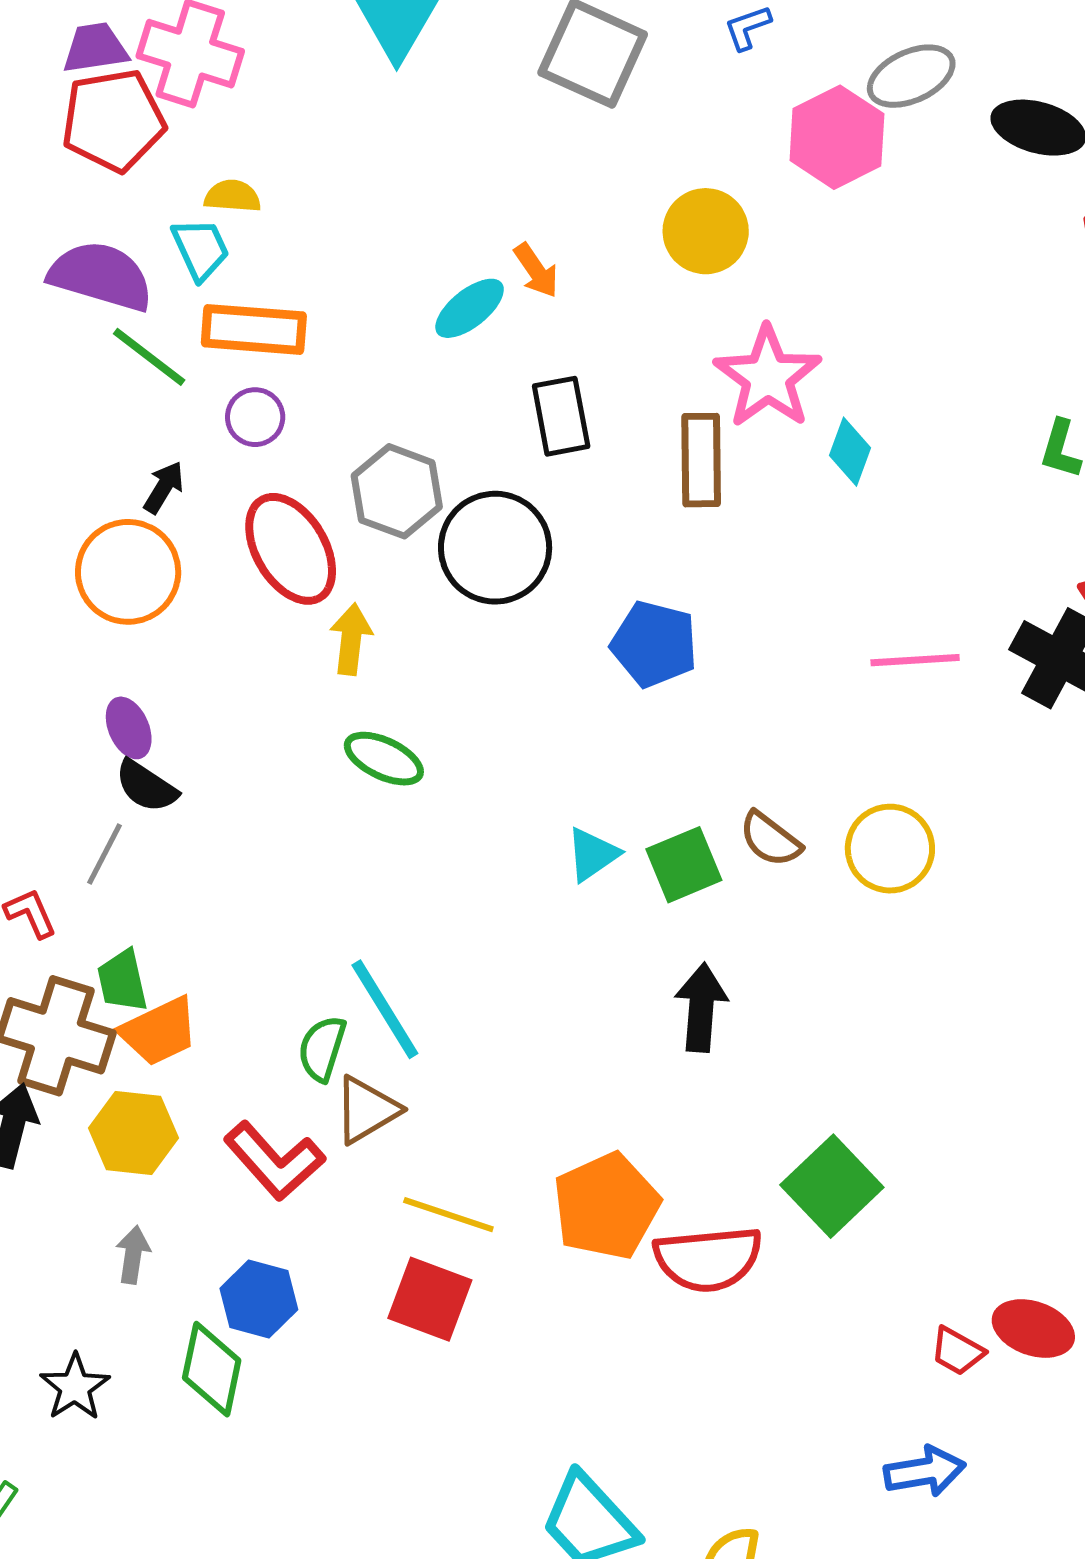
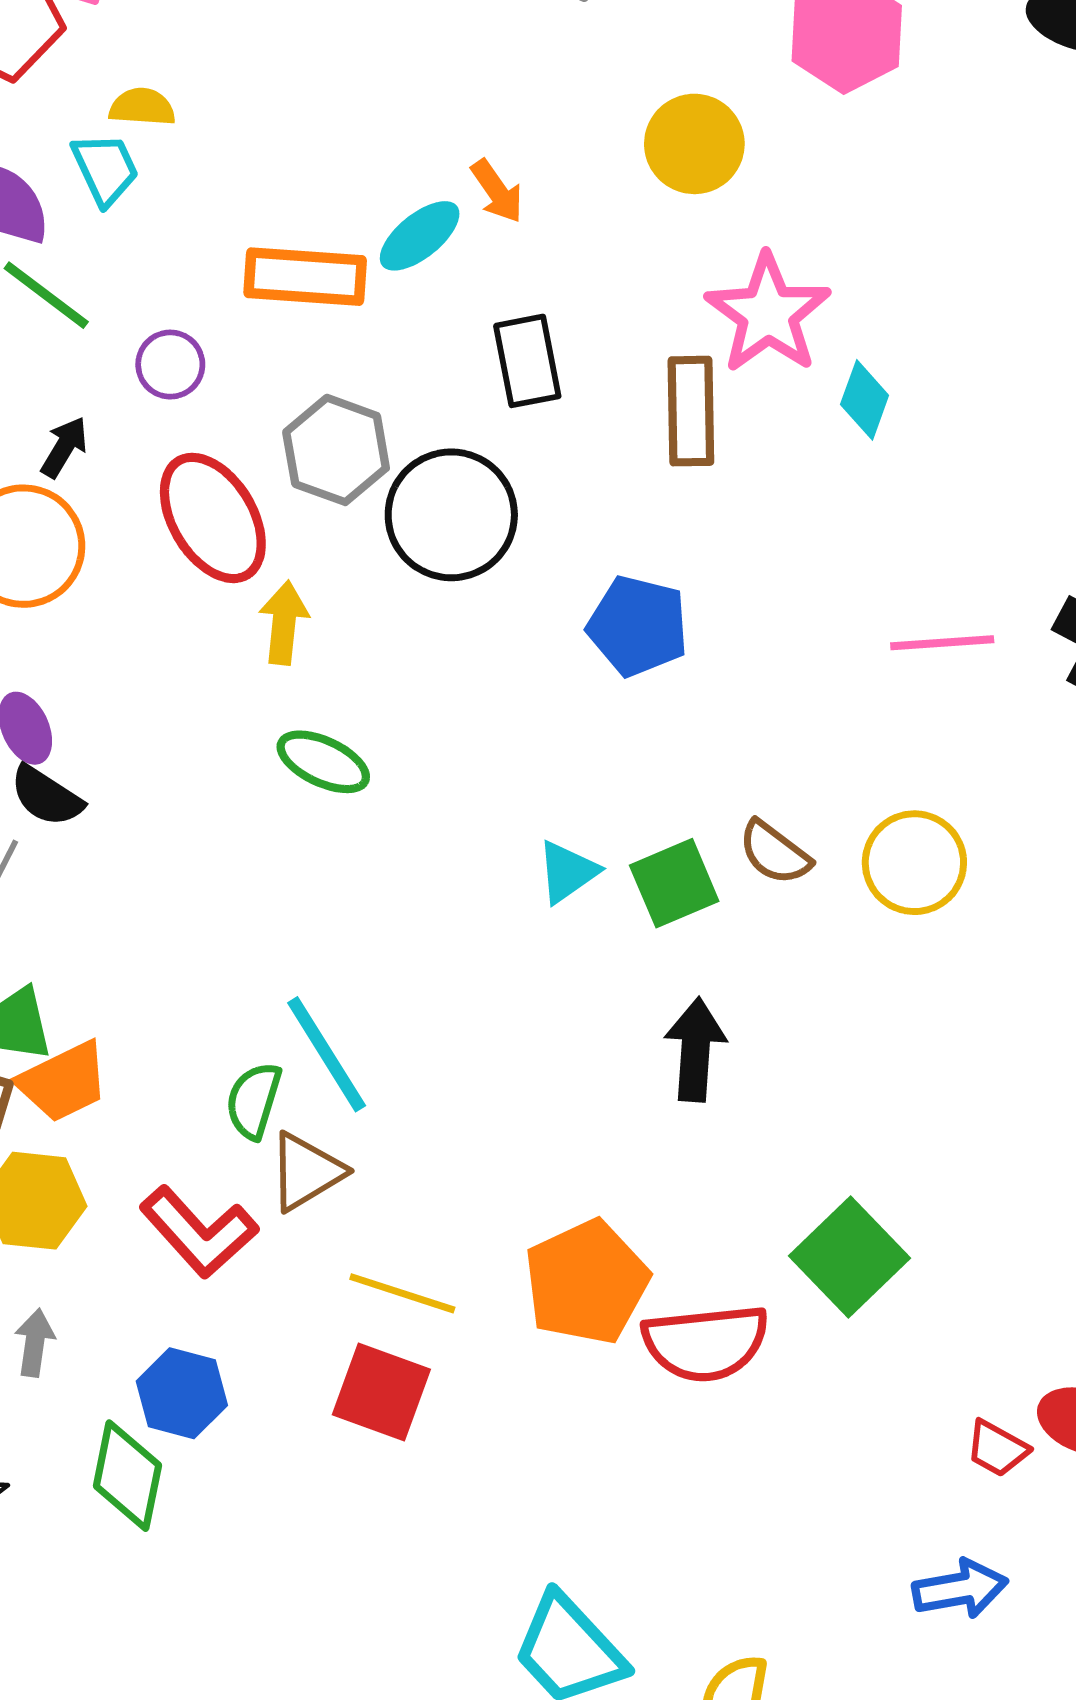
orange rectangle: (254, 329) -> (305, 277), moved

